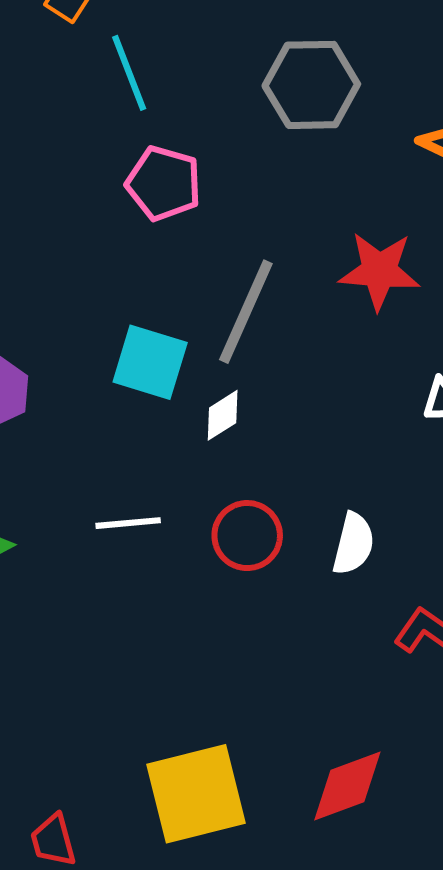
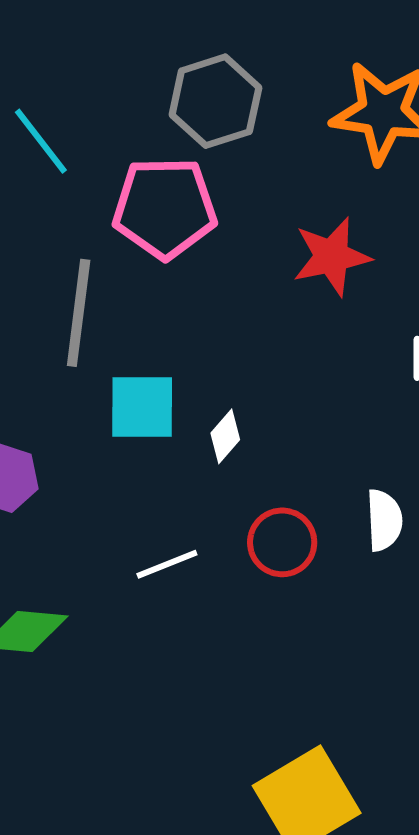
pink pentagon: (164, 183) -> (165, 208), moved, size x1.4
gray line: (246, 312) -> (79, 313), moved

